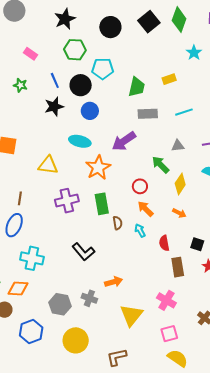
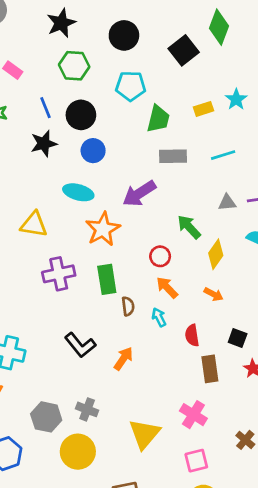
black square: (149, 22) -> (184, 50), moved
cyan star: (194, 53) -> (236, 99), moved
cyan pentagon: (103, 69) -> (131, 86), moved
gray triangle: (178, 146) -> (227, 203), moved
orange arrow: (114, 282) -> (123, 359), moved, turned -42
yellow circle: (76, 340) -> (78, 452), moved

